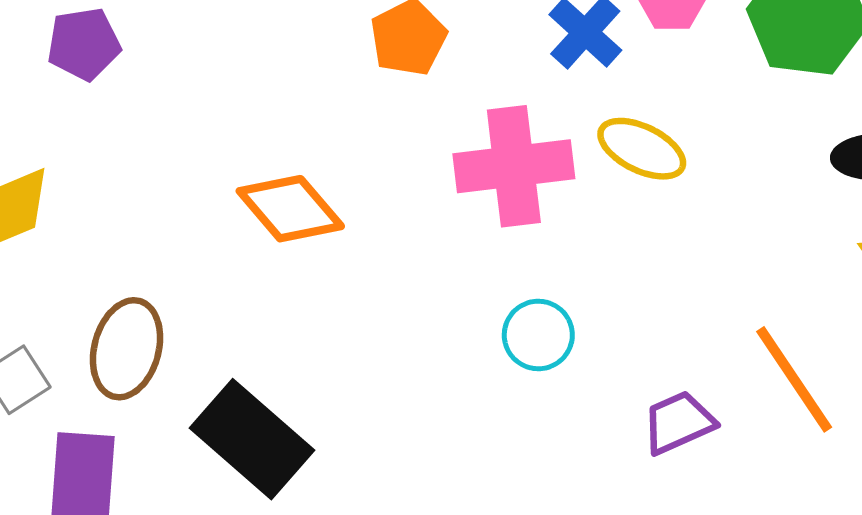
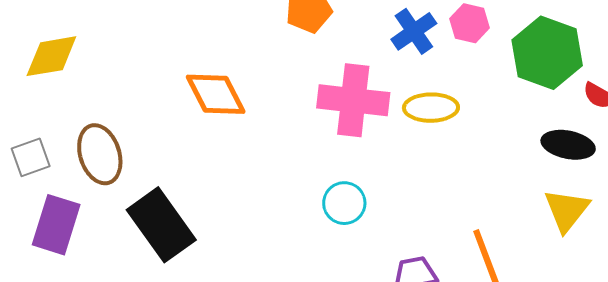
yellow ellipse: (642, 149) -> (431, 108), turned -40
brown ellipse: (127, 349) -> (100, 154), turned -46

